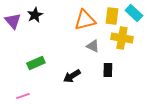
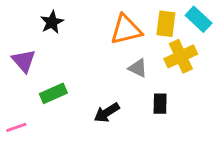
purple triangle: (13, 21) -> (24, 61), moved
yellow cross: (122, 38) -> (181, 56), turned -35
pink line: (23, 96) -> (16, 127), moved

